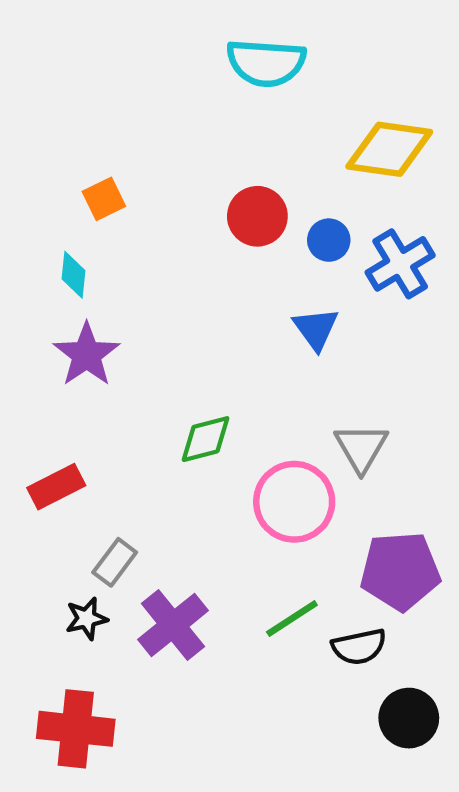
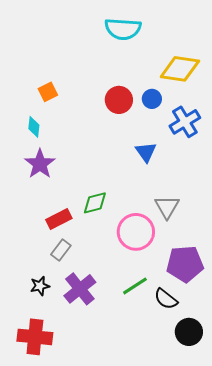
blue circle: (329, 240) -> (152, 99), moved
red rectangle: (56, 487) -> (59, 219), moved
gray rectangle: (115, 562) -> (61, 250), moved
black semicircle: (359, 647) -> (166, 299), turned 50

